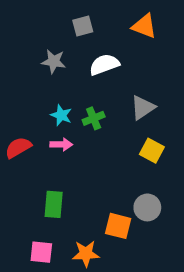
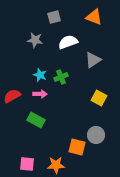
gray triangle: (143, 108) -> (93, 60), moved
green rectangle: (54, 204) -> (36, 120), moved, turned -66

